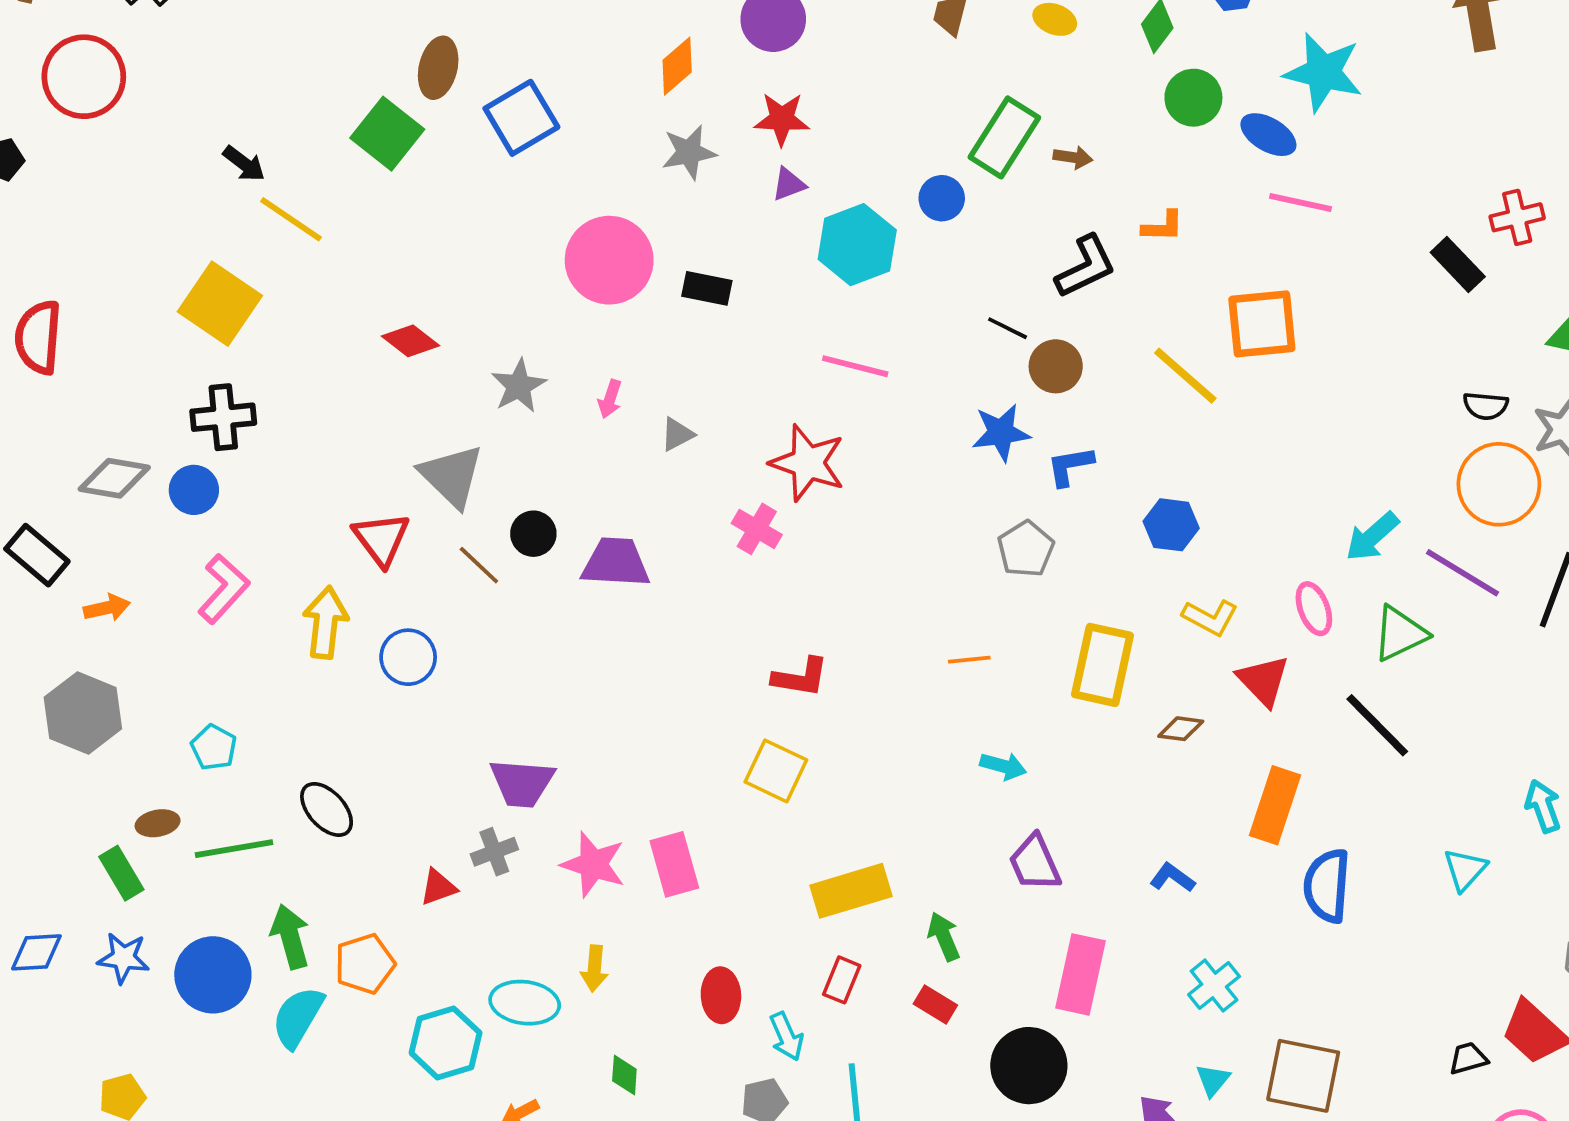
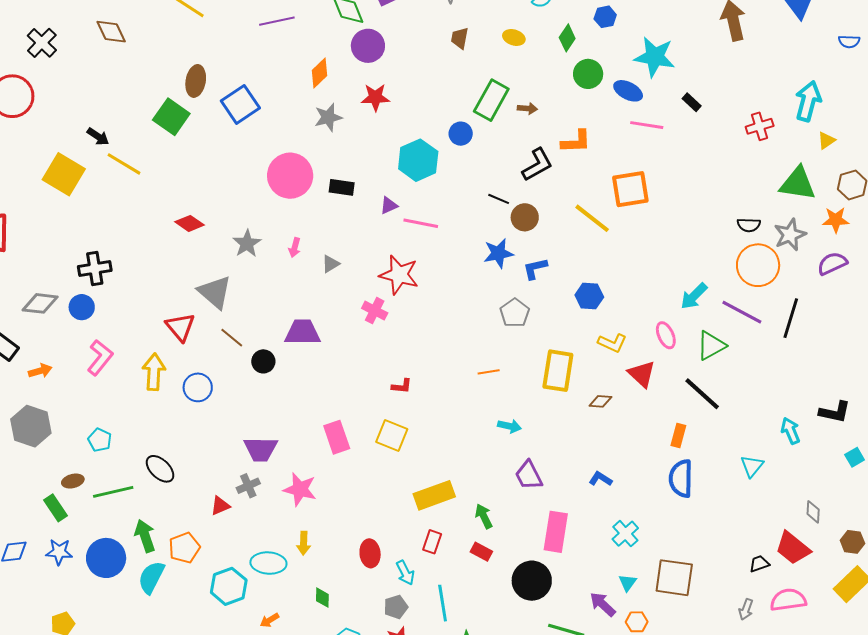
purple triangle: (789, 184) -> (389, 205), moved
orange L-shape: (1163, 226) -> (576, 142), size x1.4
black rectangle: (1458, 264) -> (692, 102), moved, size x0.7
yellow square: (220, 304) -> (64, 174), moved
black circle: (533, 534) -> (263, 361), moved
red L-shape: (800, 677) -> (402, 386), size x0.7
orange rectangle: (1275, 805) -> (678, 435), moved, size x0.6
pink rectangle: (674, 864) -> (337, 437), moved

